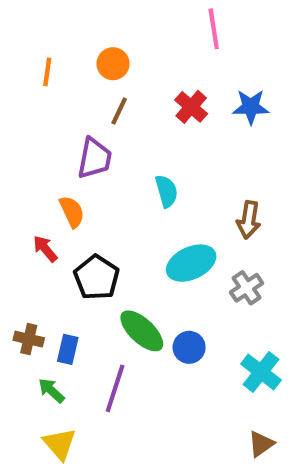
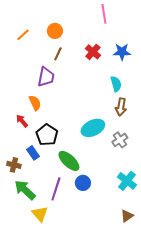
orange line: (47, 72) -> (23, 35), turned 40
cyan semicircle: (166, 191) -> (116, 84), moved
blue circle: (189, 347) -> (83, 183), moved
blue rectangle: (68, 349) -> (33, 153), moved, turned -48
green arrow: (51, 390) -> (25, 190), size x1.6
yellow triangle: (60, 444) -> (40, 214), moved

